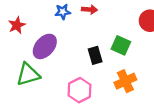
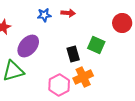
orange cross: (125, 81) -> (83, 77), moved

